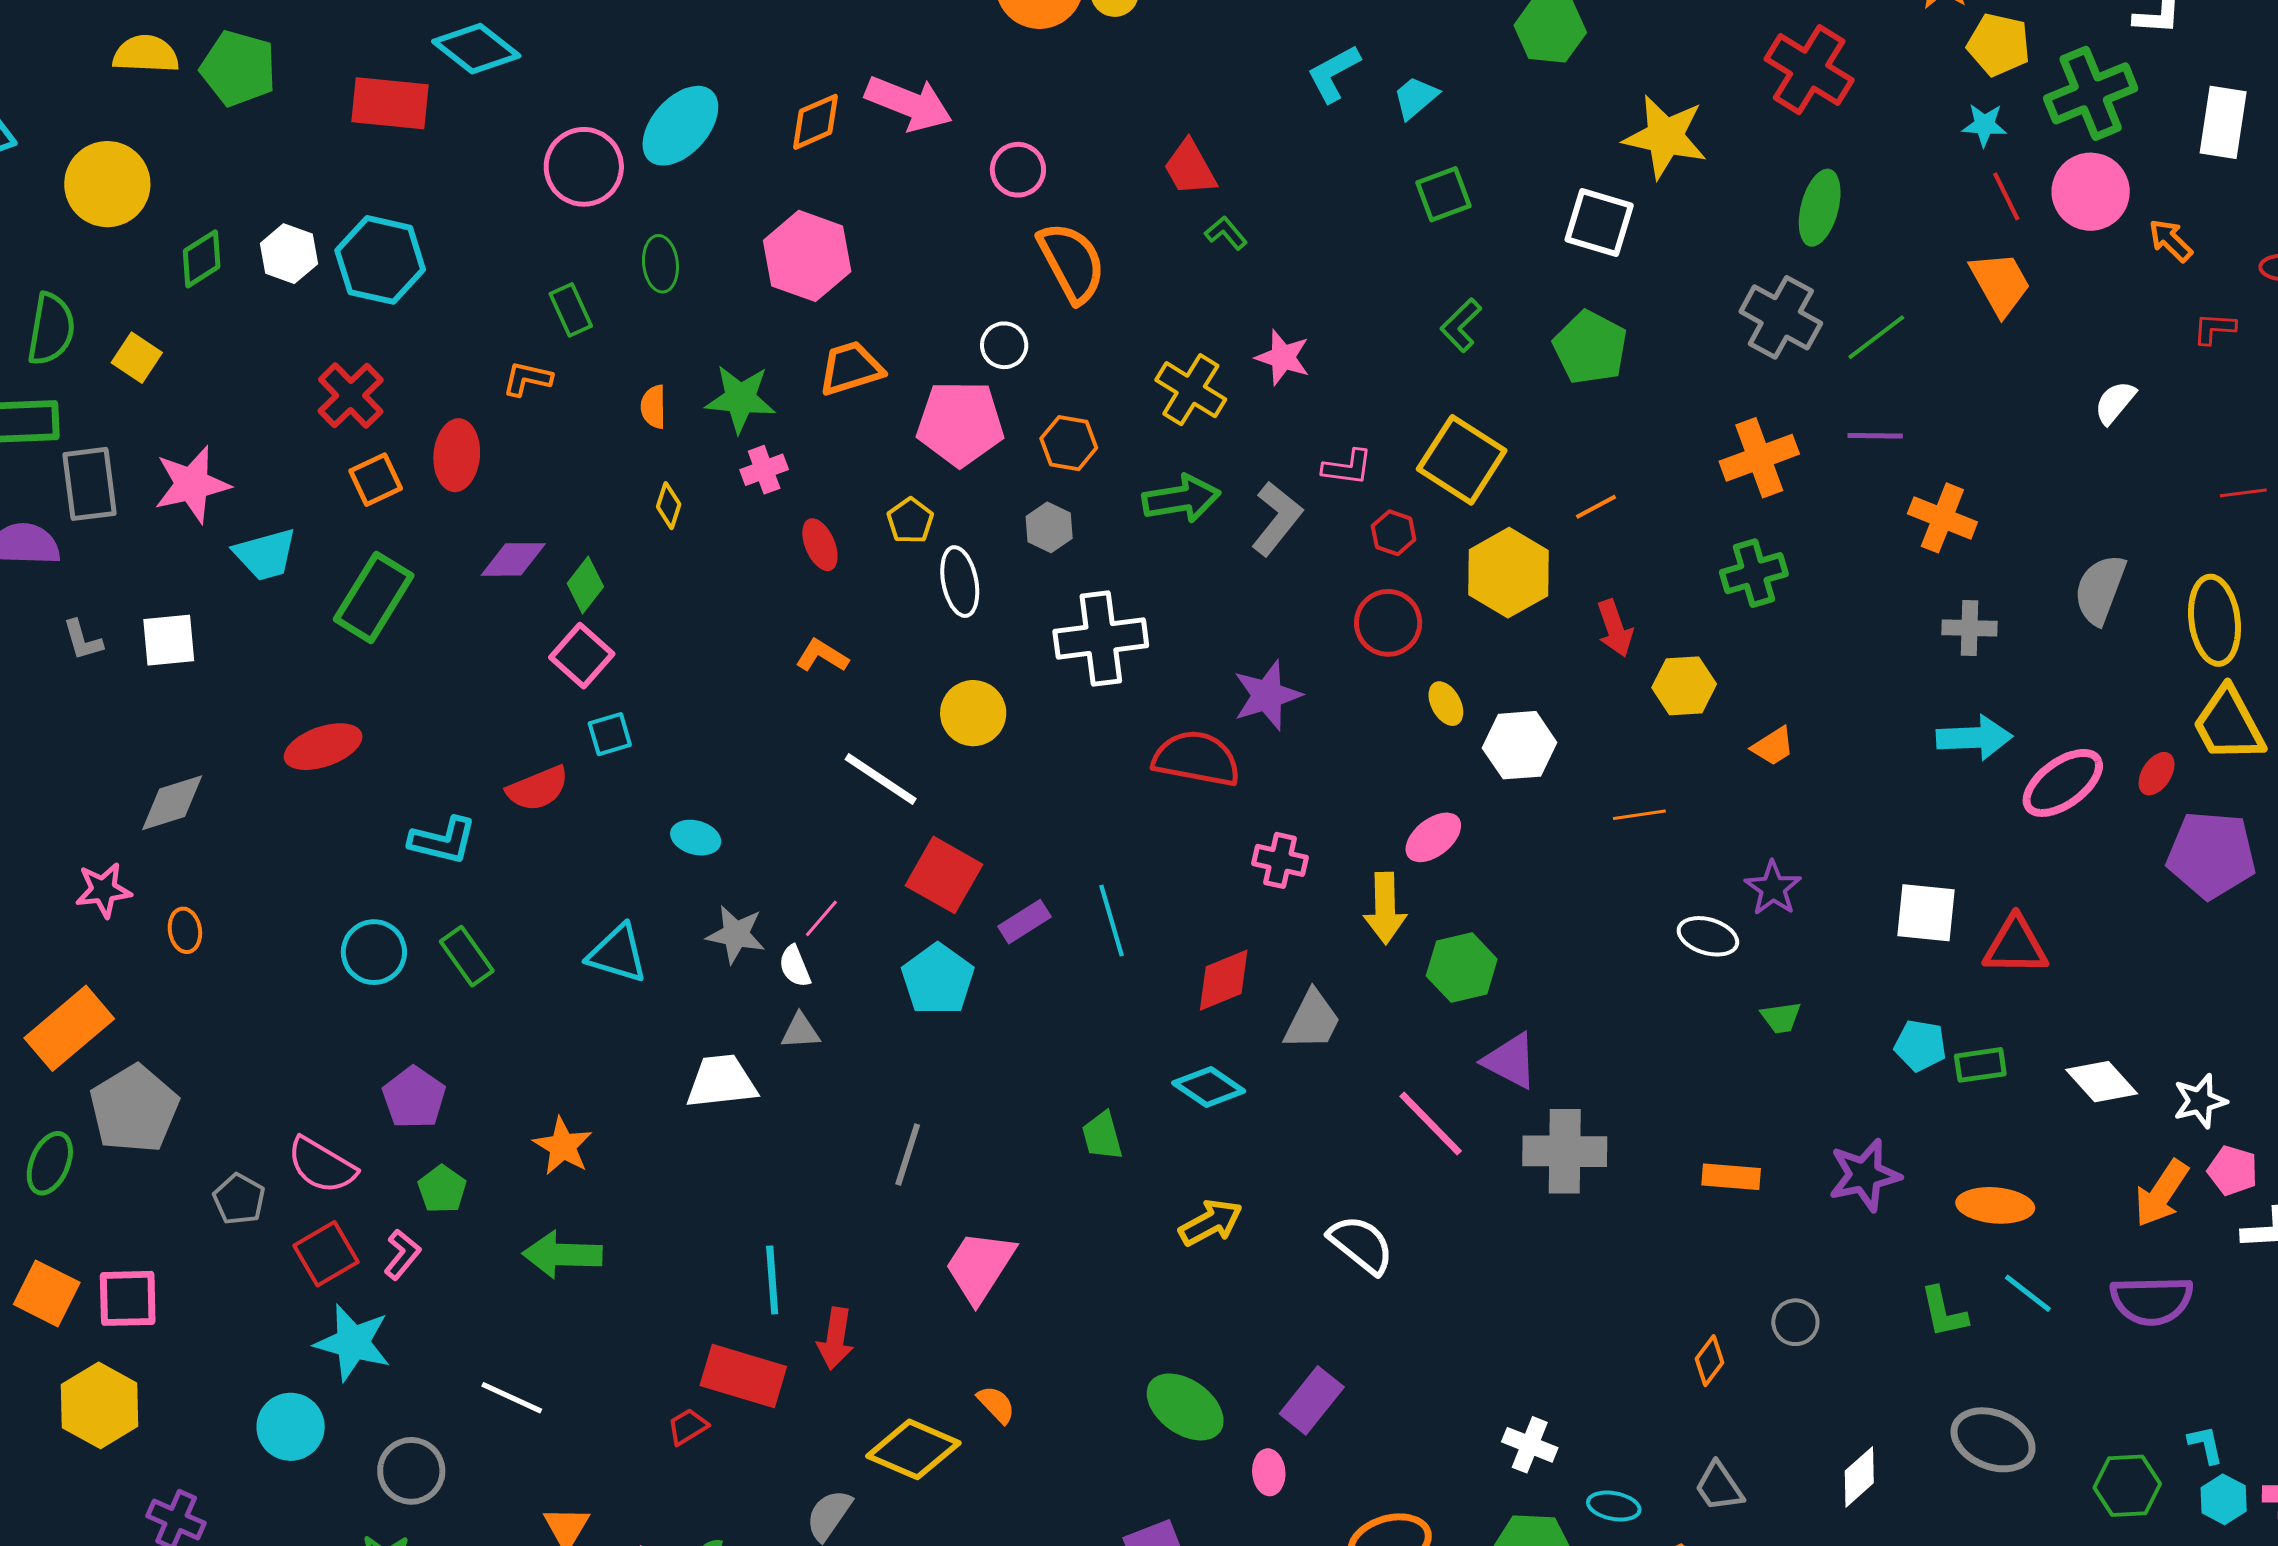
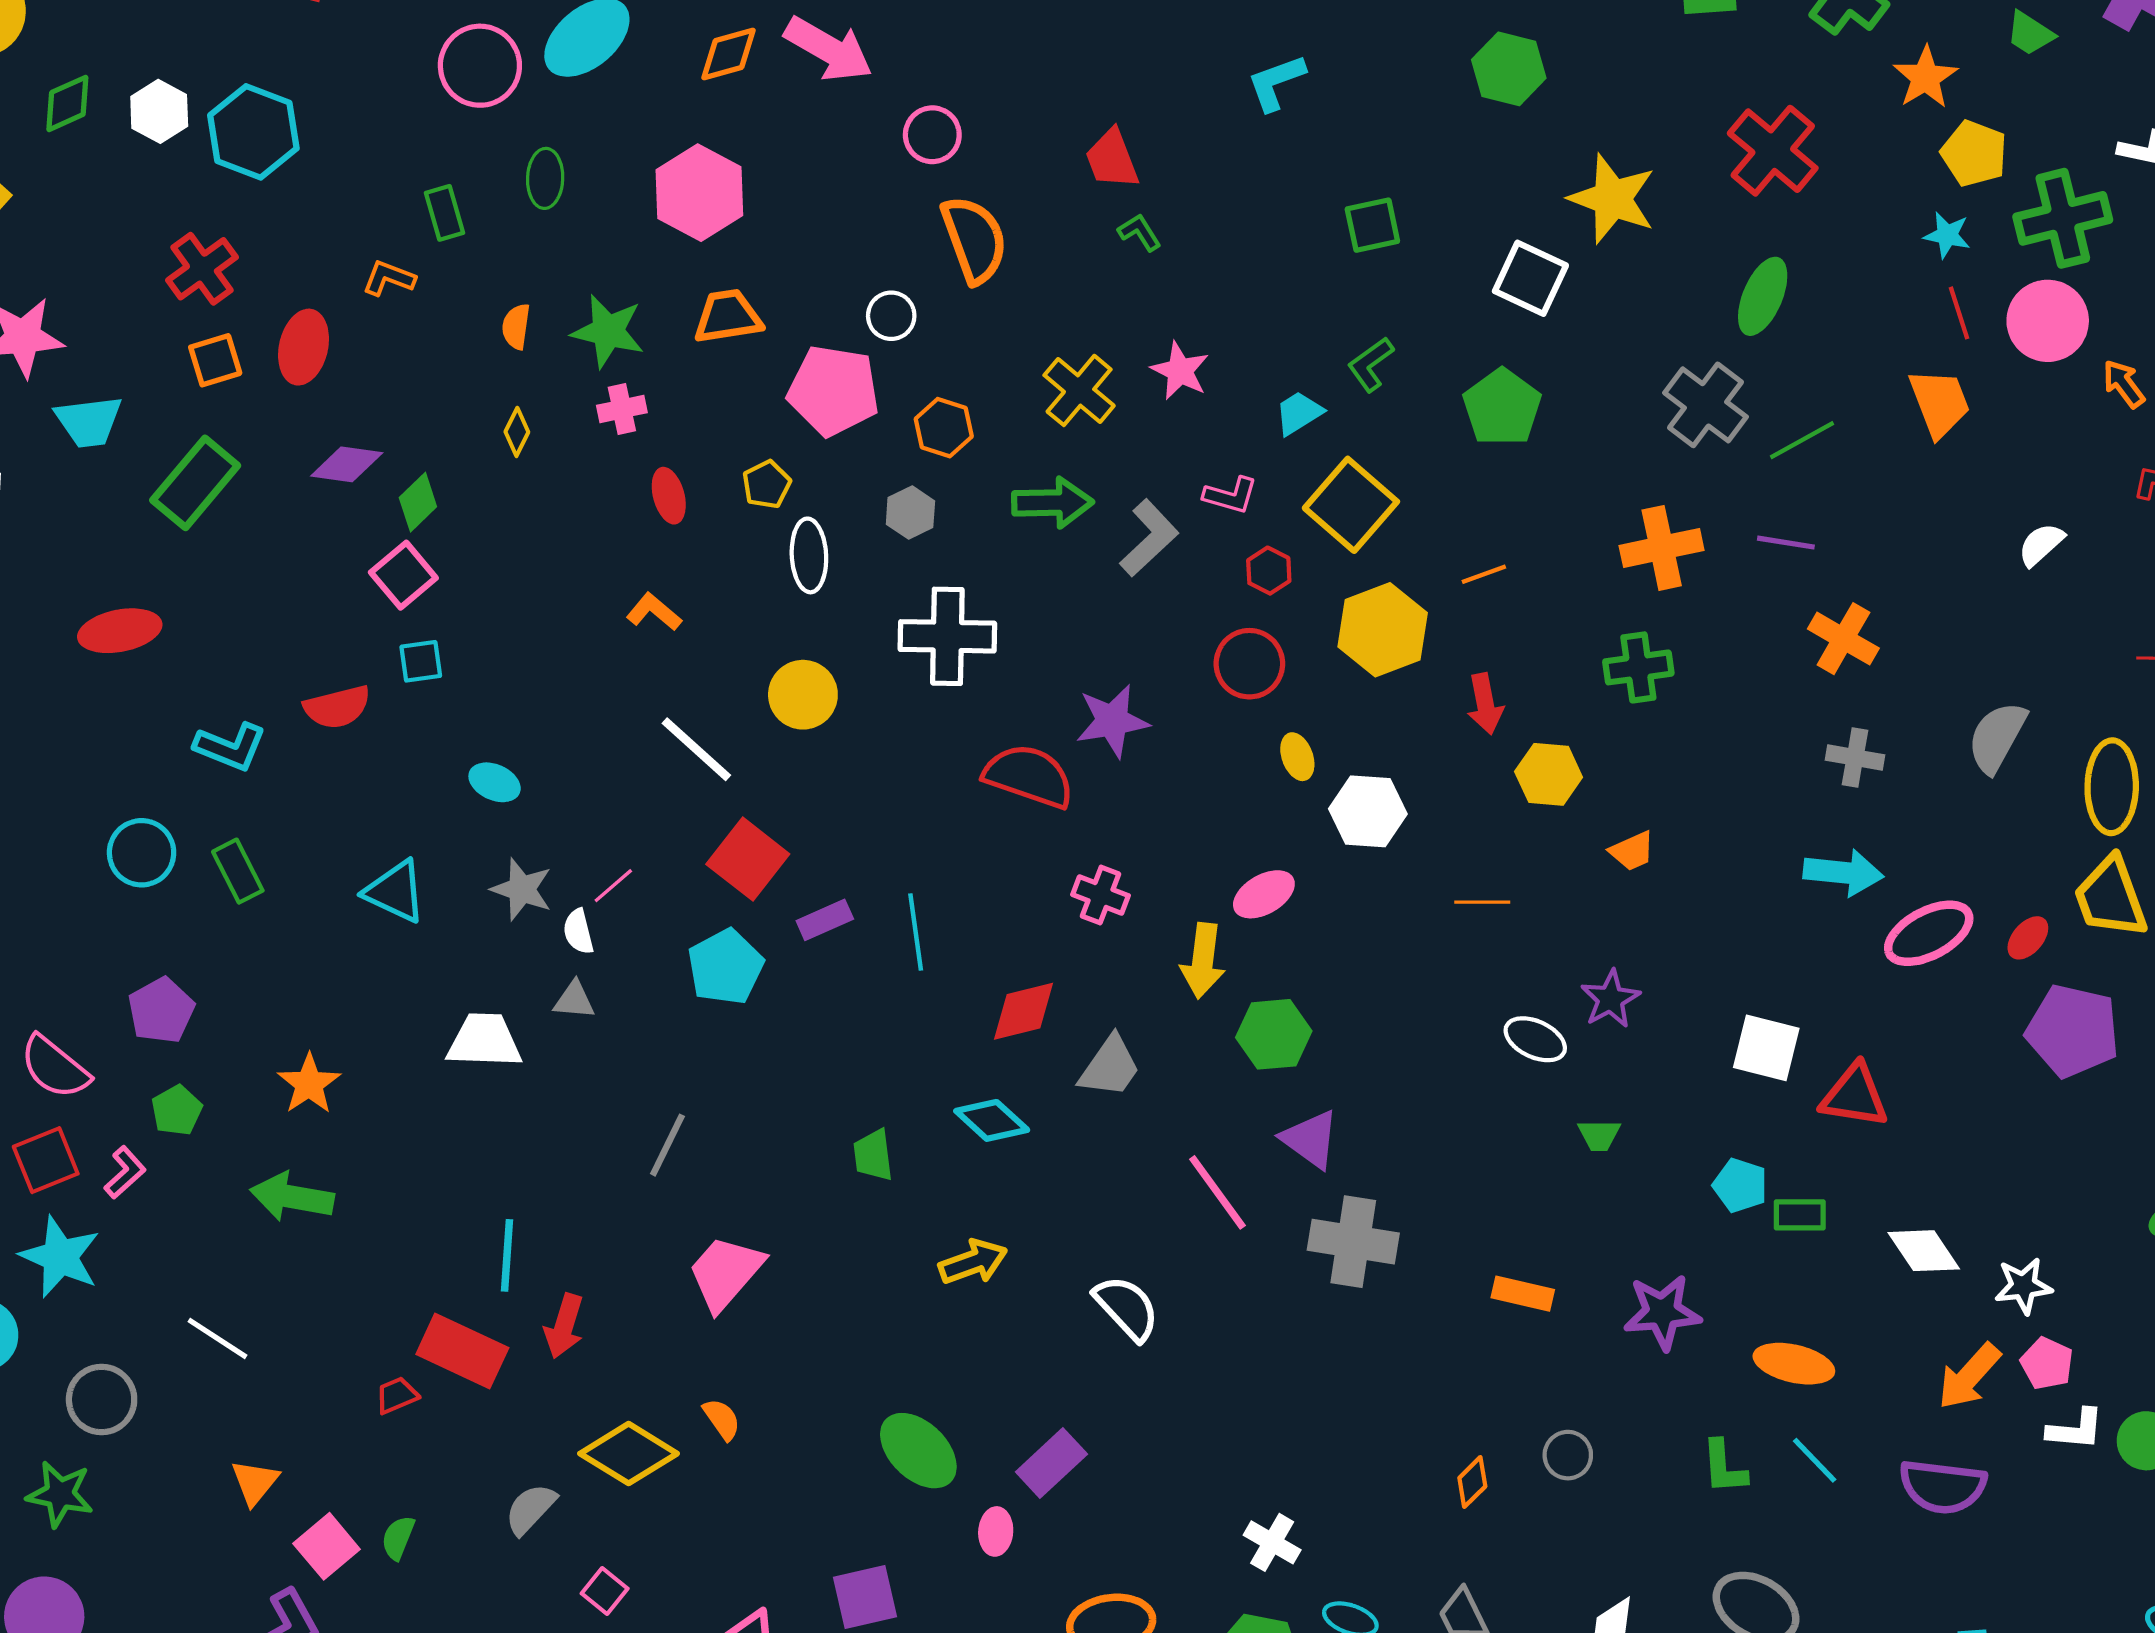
cyan trapezoid: (1416, 98) -> (1299, 413), moved

